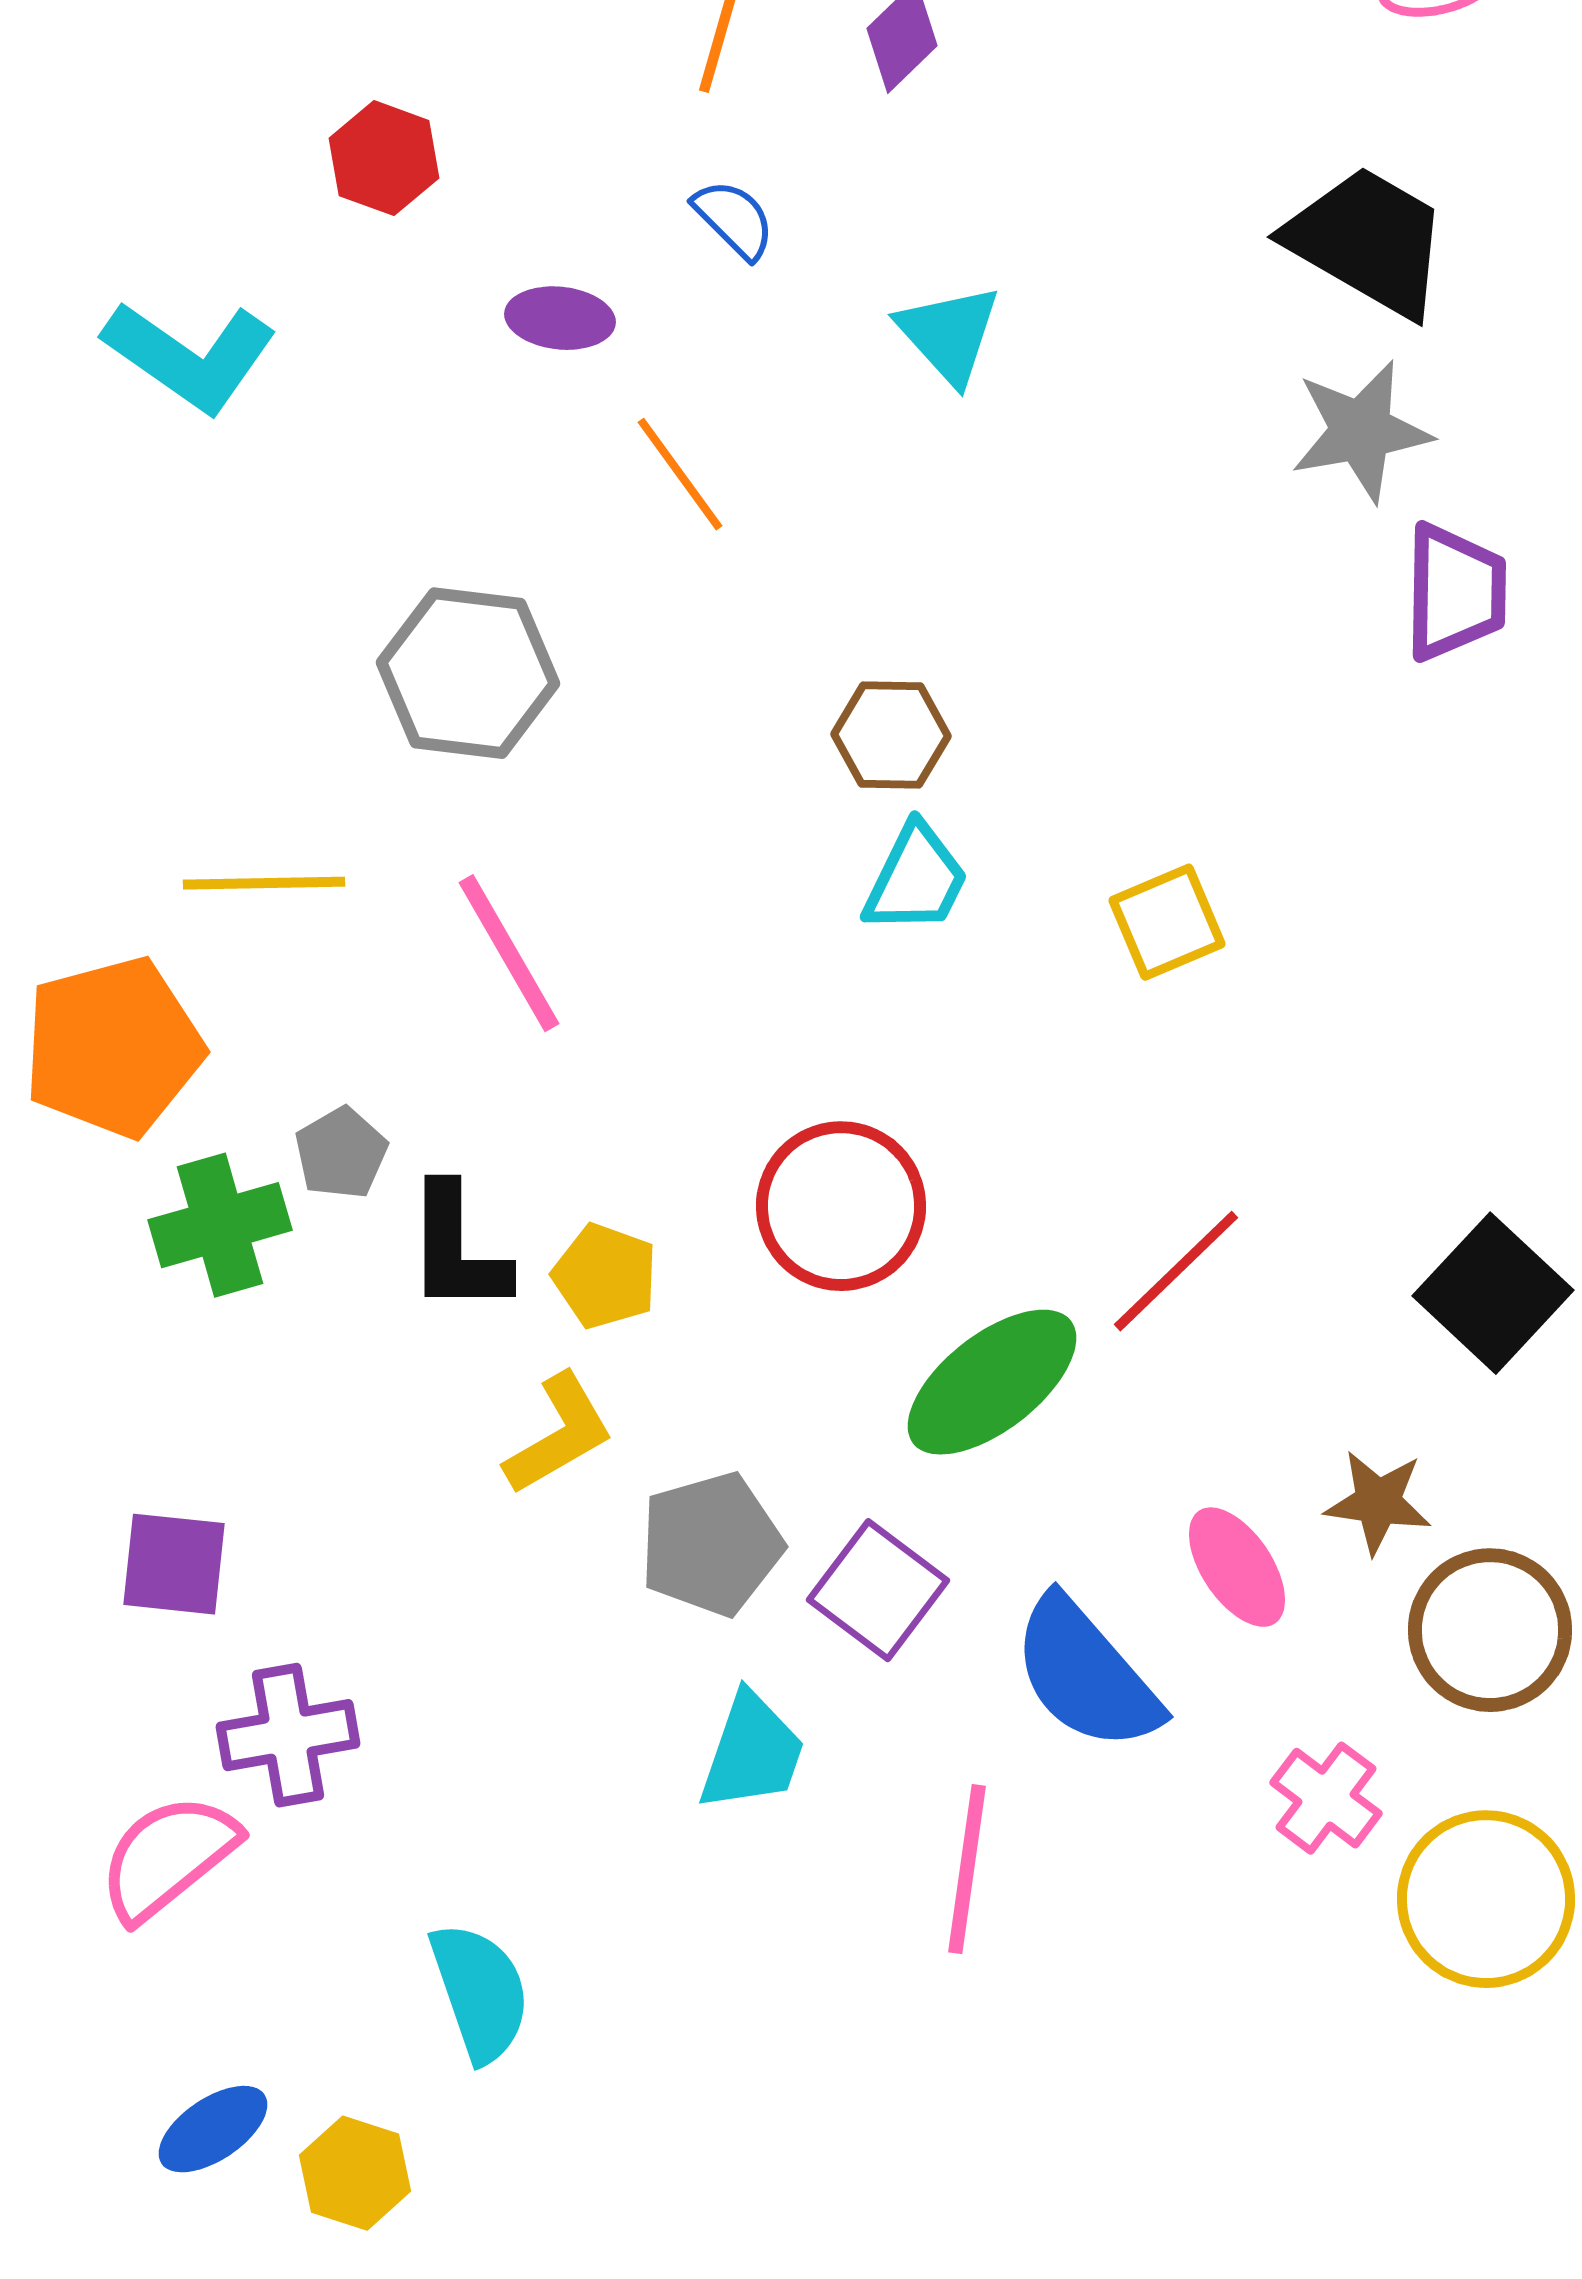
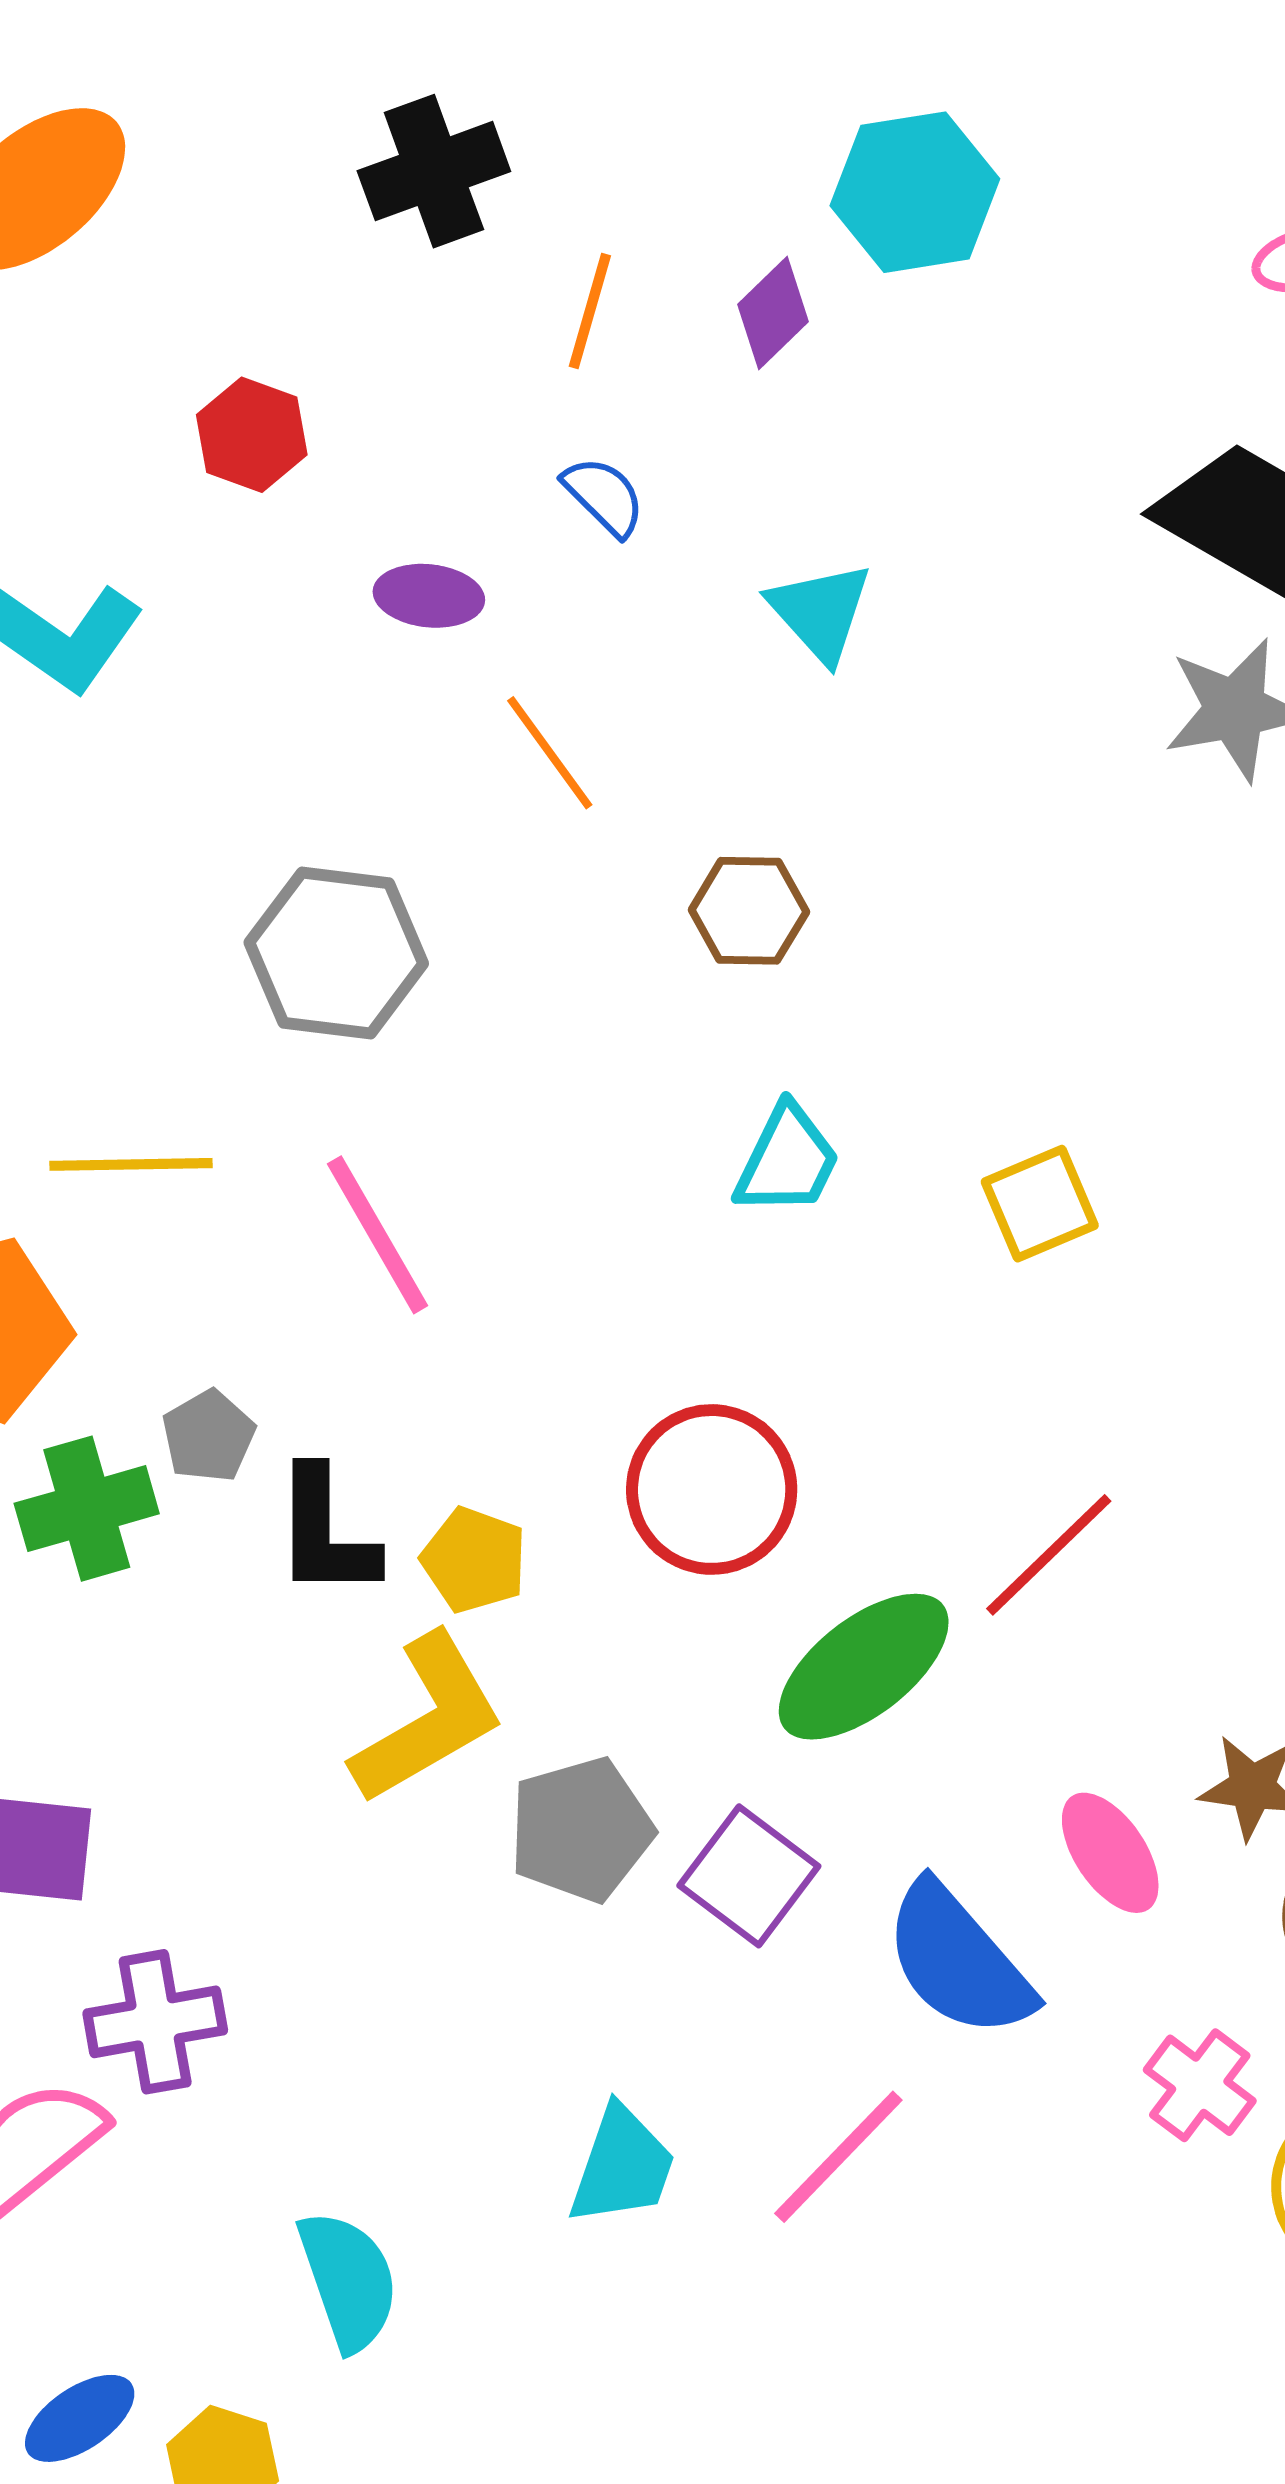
brown hexagon: (891, 735) -> (749, 911), moved
yellow L-shape: (559, 1434) -> (428, 1719), size x1.4
cyan trapezoid: (752, 1752) -> (622, 2166), moved
pink line: (967, 1869) -> (838, 2157), turned 36

